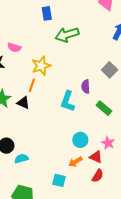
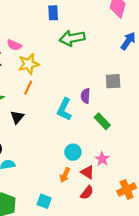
yellow star: (41, 66) -> (29, 64), moved
gray square: (110, 70) -> (113, 81), turned 35
black triangle: (23, 103) -> (17, 117), moved, turned 40
orange arrow: (75, 162) -> (65, 175), turned -40
cyan square: (59, 180) -> (44, 201), moved

